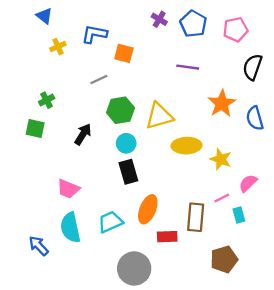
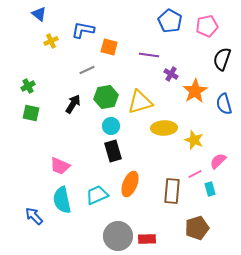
purple cross: (159, 19) -> (171, 74), moved
purple line: (188, 67) -> (149, 55), moved
green cross: (47, 100) -> (28, 86), moved
black arrow: (83, 134) -> (73, 104), moved
red rectangle: (167, 237) -> (147, 239), moved

